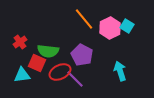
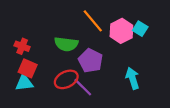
red cross: (20, 42) -> (22, 46), turned -32
green semicircle: (48, 51) -> (66, 44), moved
red square: (37, 63) -> (28, 68), moved

